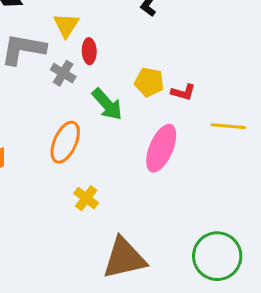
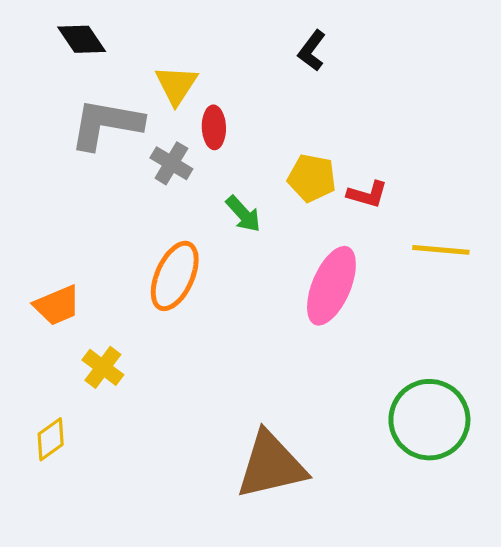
green arrow: (107, 104) -> (243, 214), size x0.7
yellow cross: (86, 198) -> (103, 367), moved
green circle: (217, 256) -> (429, 420), moved

